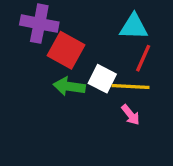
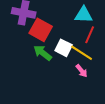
green arrow: (69, 87) -> (43, 53), turned 30
yellow line: (131, 87) -> (82, 53), turned 30

